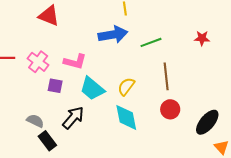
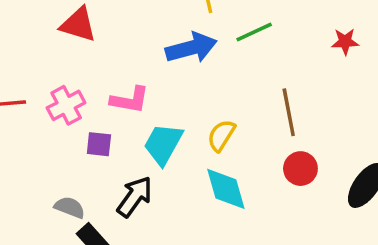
green line: (151, 42) -> (254, 32), moved
pink cross: (38, 62) -> (66, 105), turned 30
cyan trapezoid: (92, 89) -> (163, 144), turned 84

